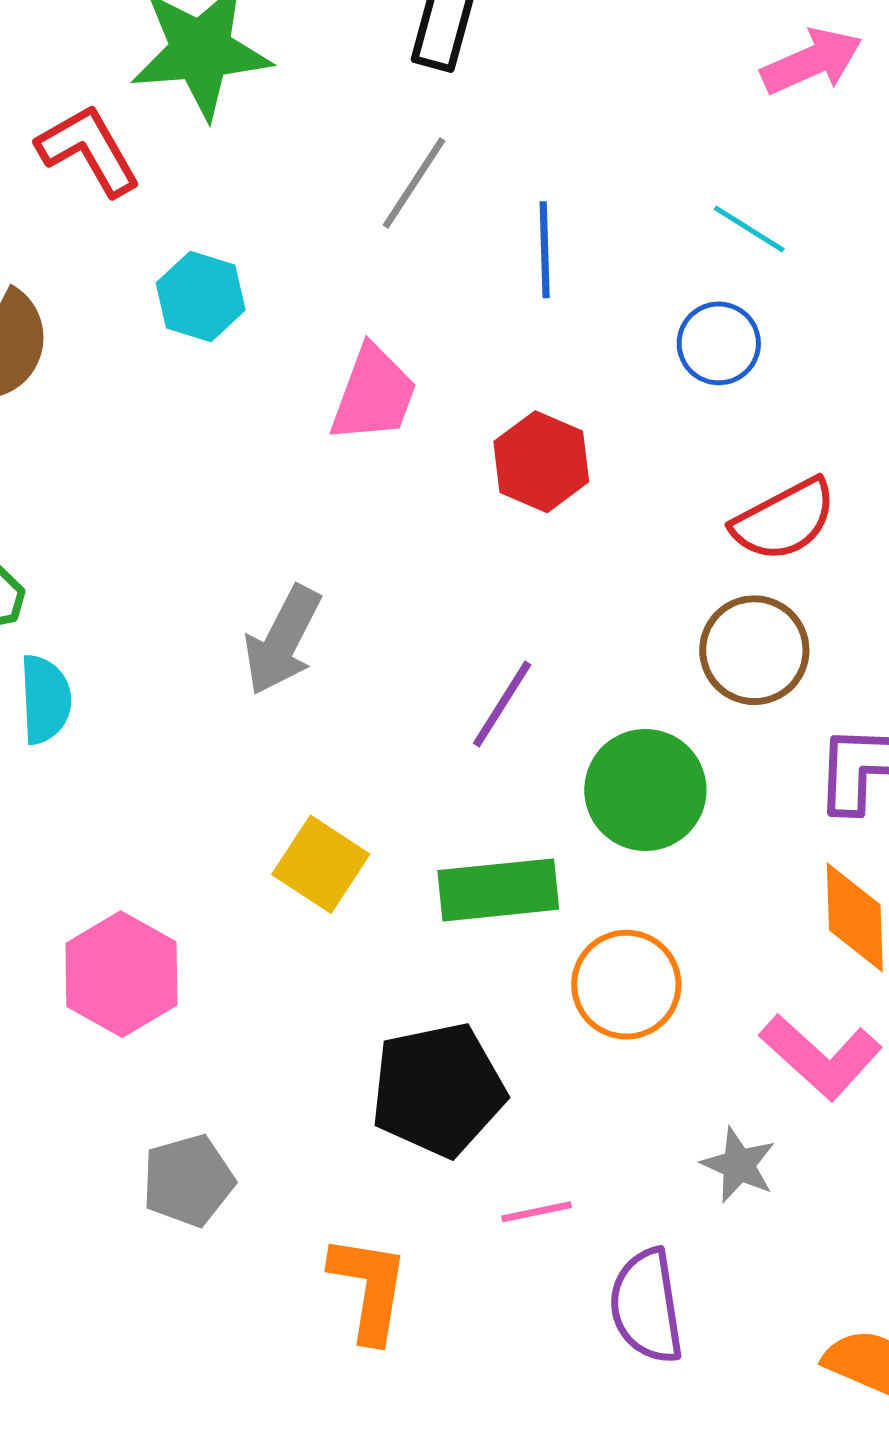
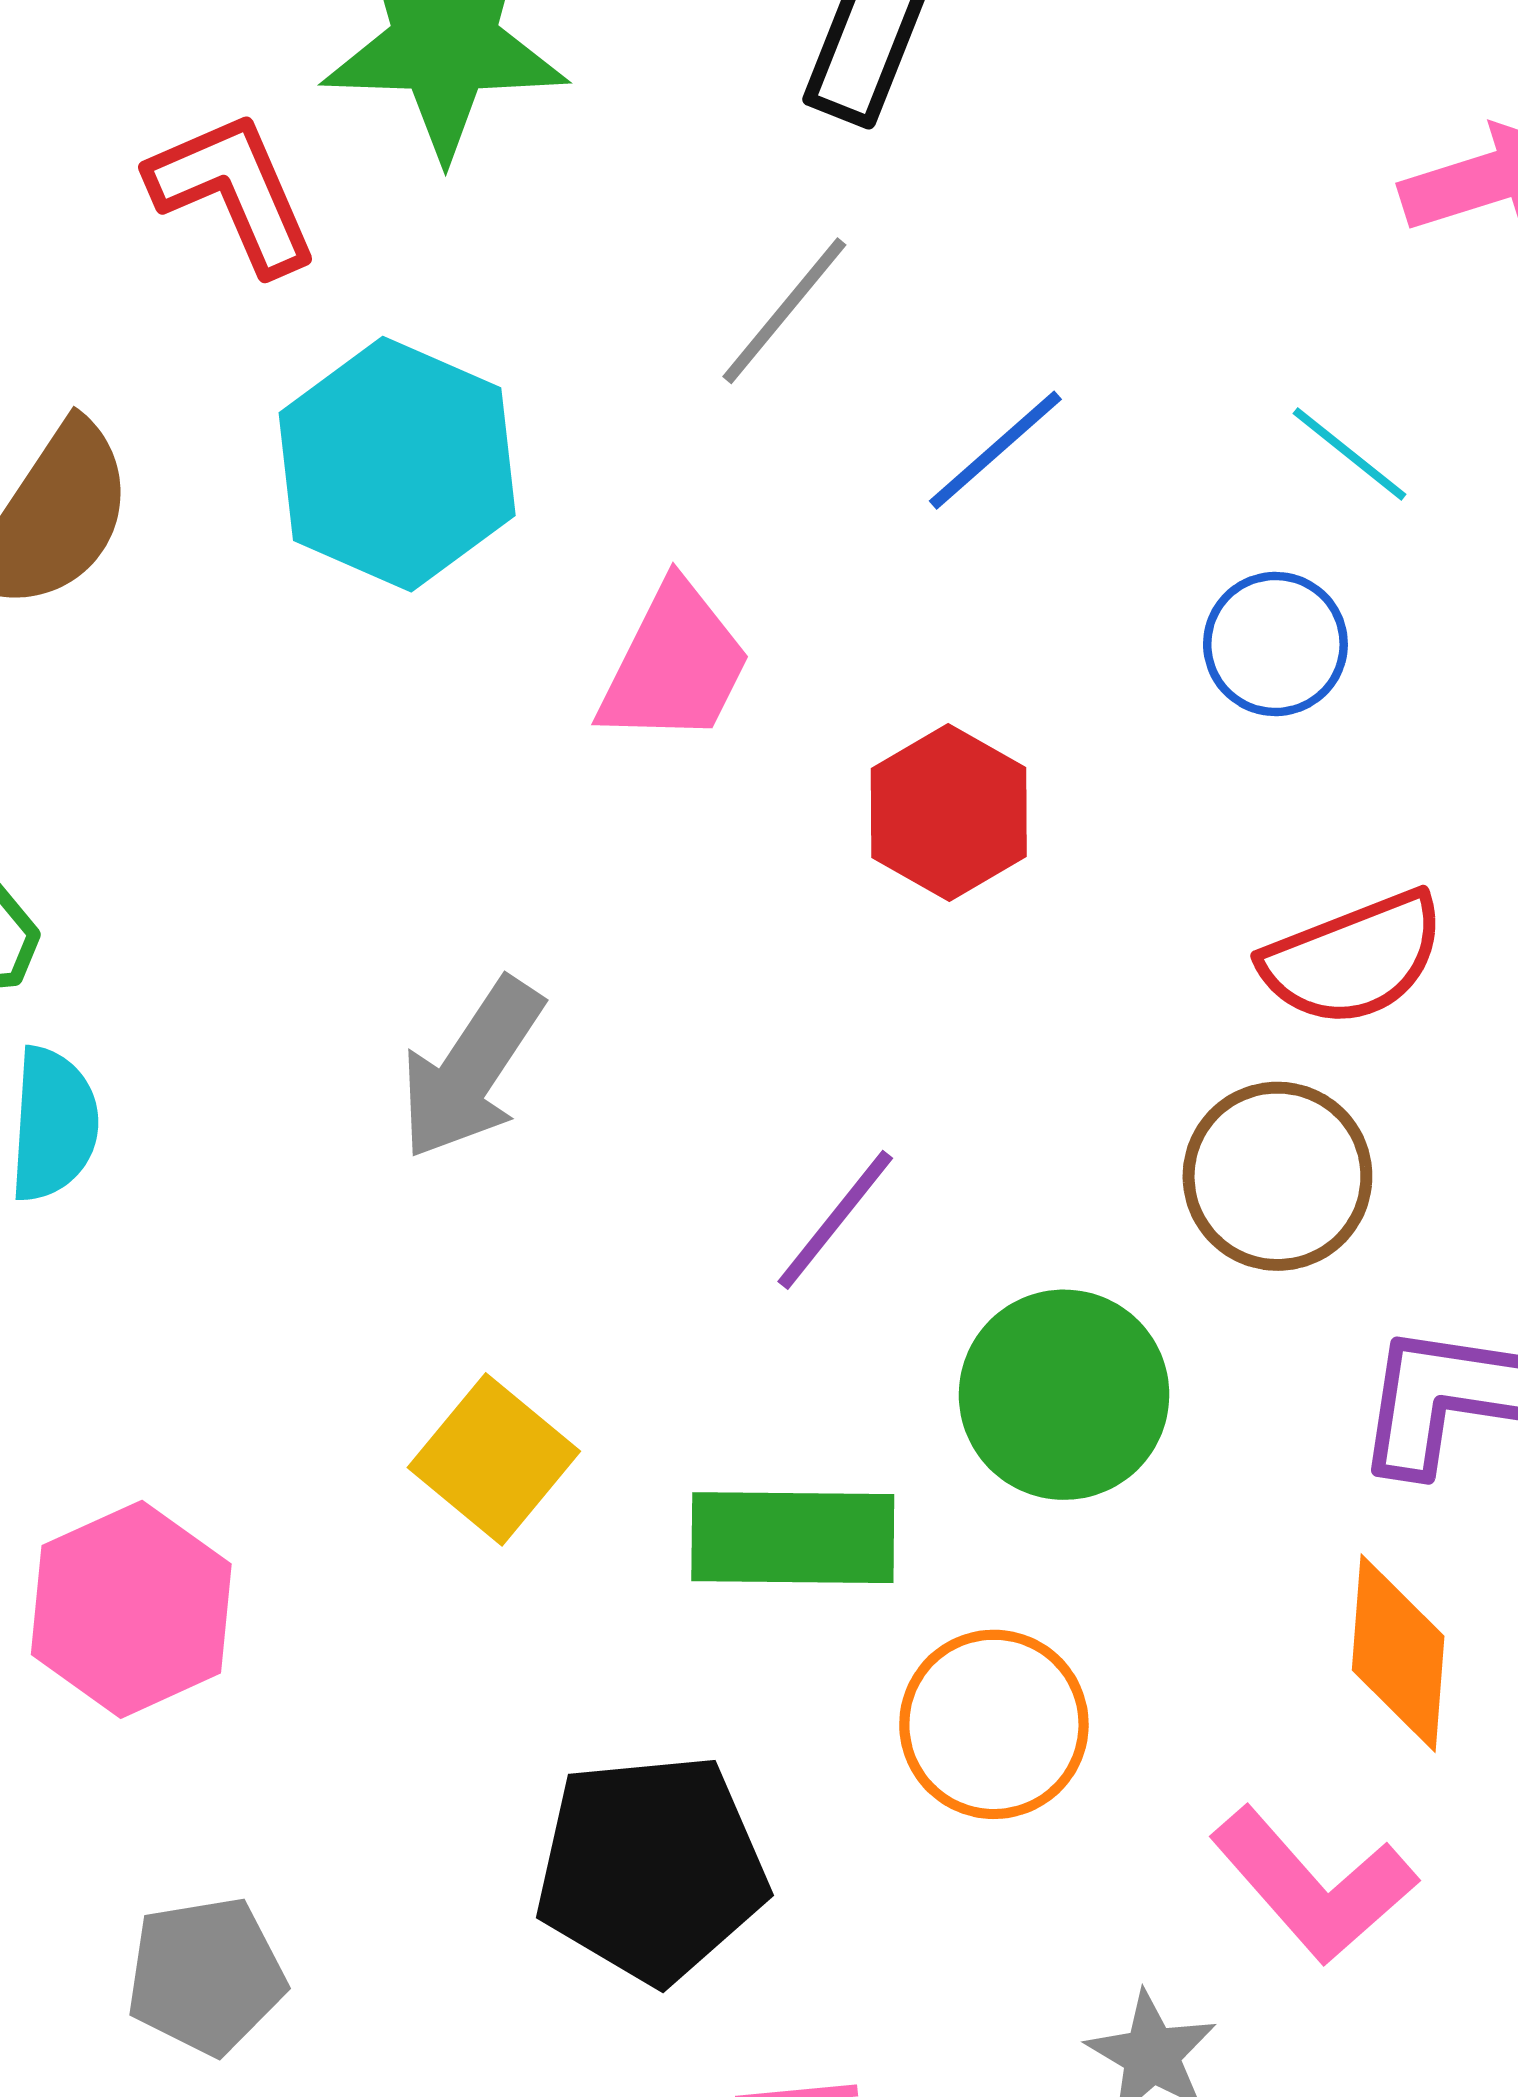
blue line: (545, 250) -> (995, 450), turned 44
cyan hexagon: (201, 297) -> (397, 464), size x1.6

